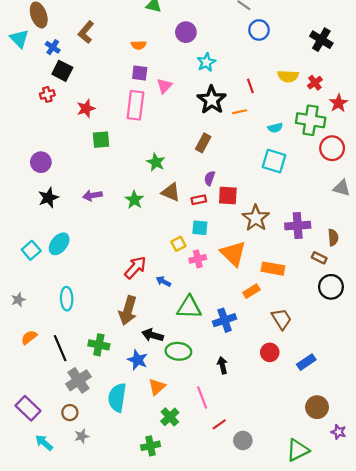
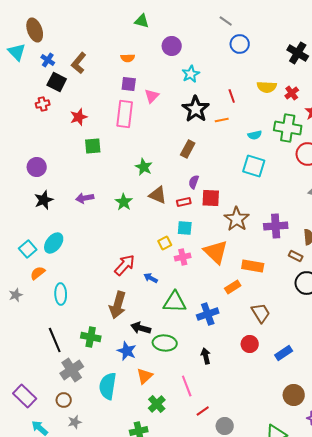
brown L-shape: (86, 32) -> (79, 63), moved
orange semicircle: (29, 337) -> (38, 273), moved

